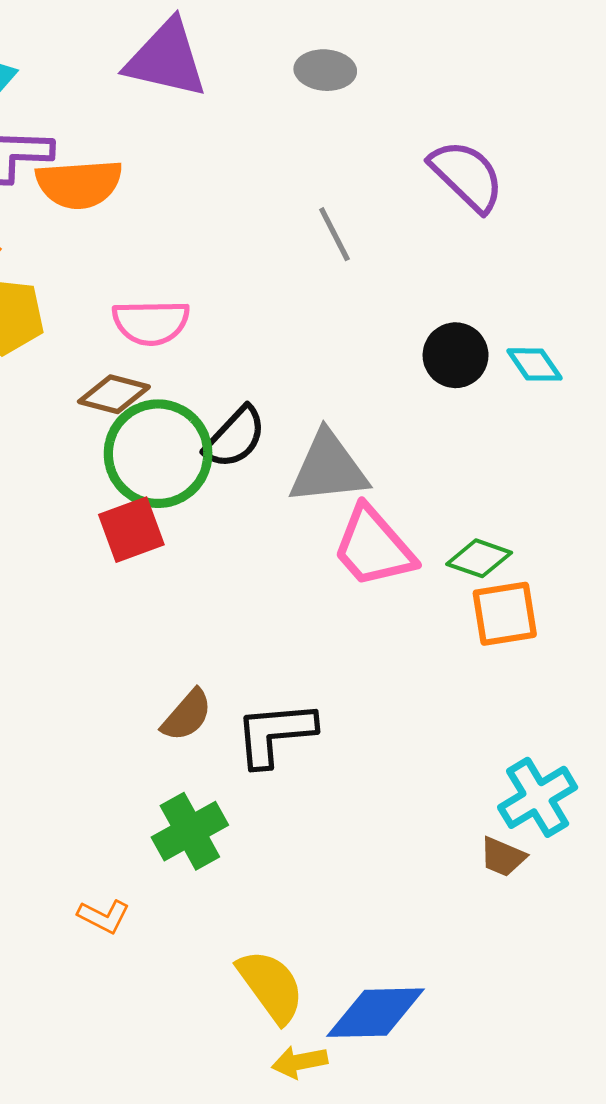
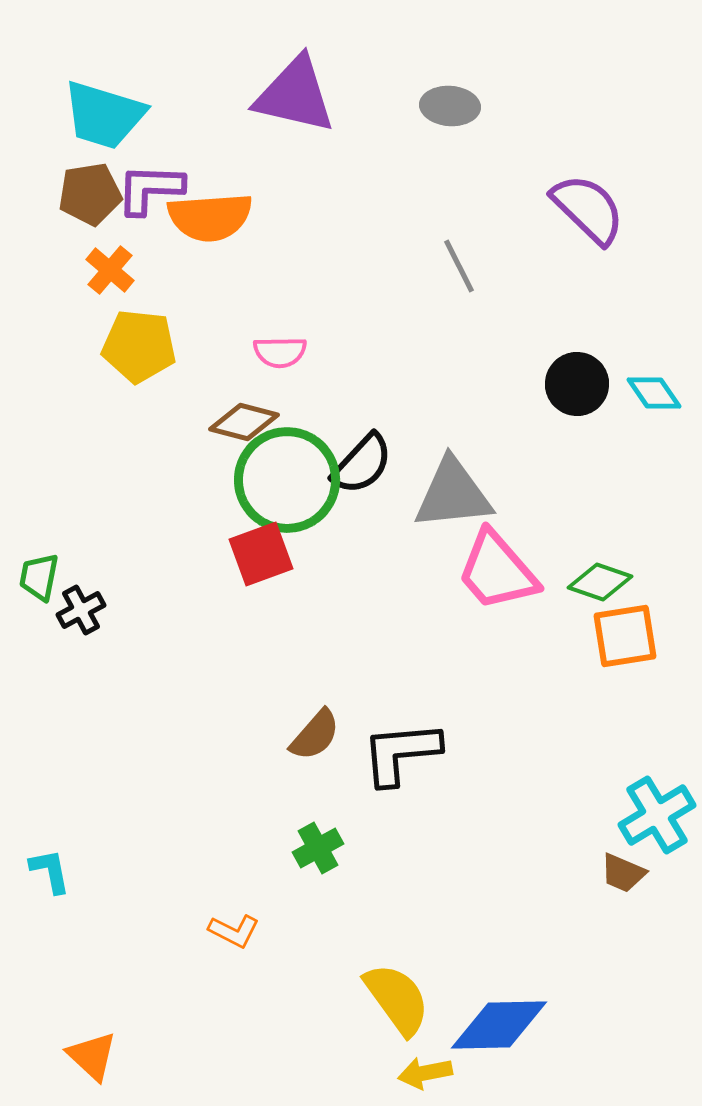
pink semicircle: (151, 322) -> (280, 352), size x0.7
green cross: (190, 831) -> (318, 848), size x0.7

